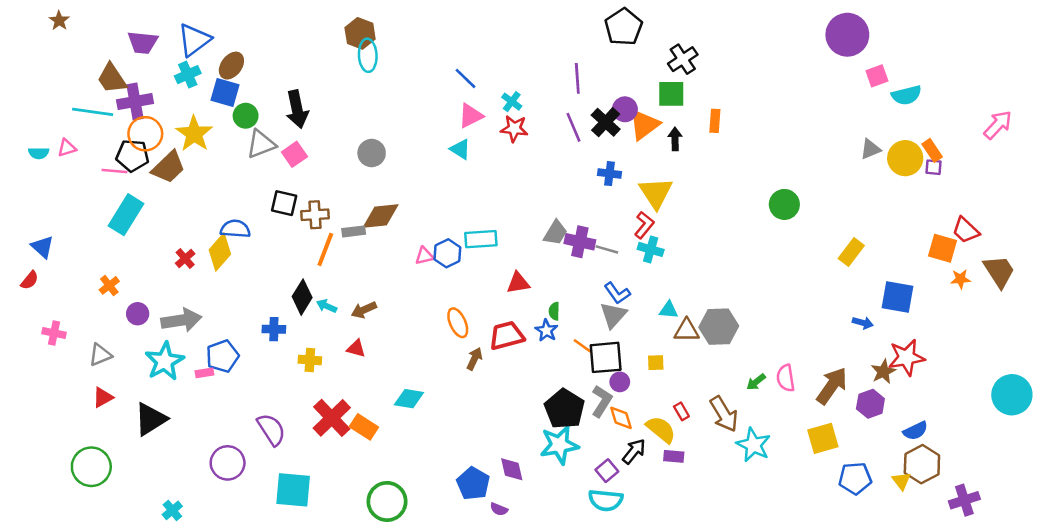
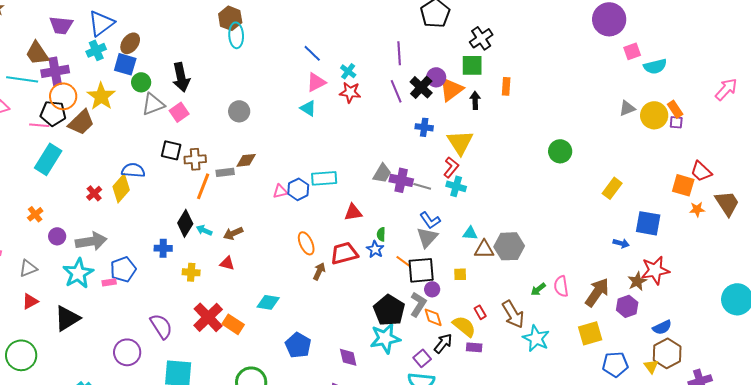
brown diamond: (381, 216) -> (246, 160), size x0.7
blue pentagon: (473, 483) -> (298, 345), moved

